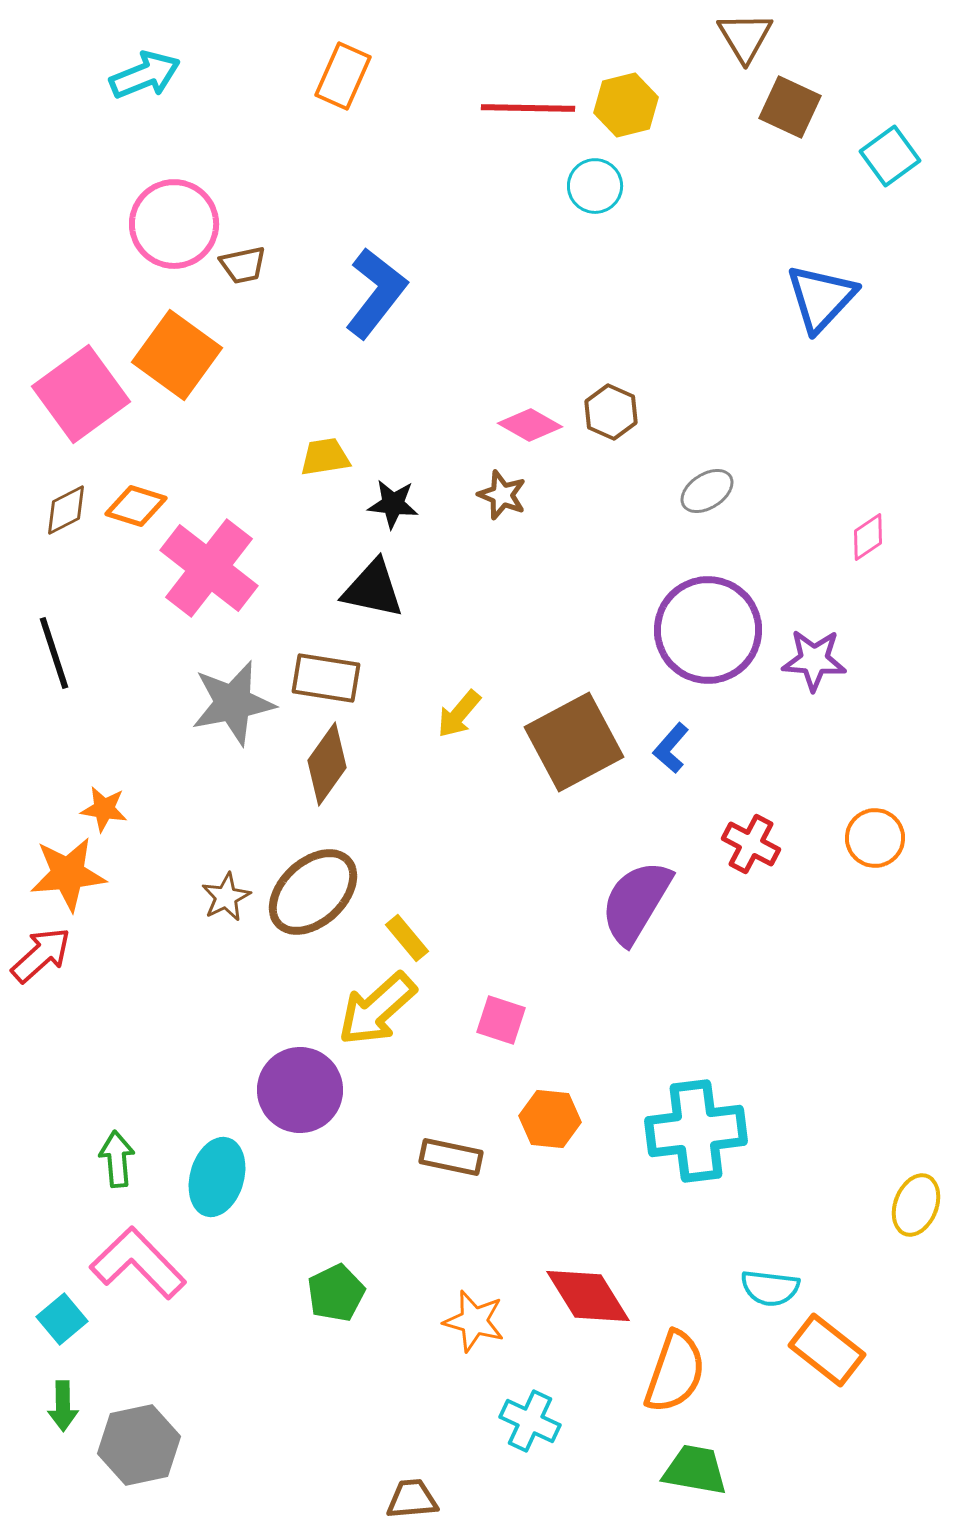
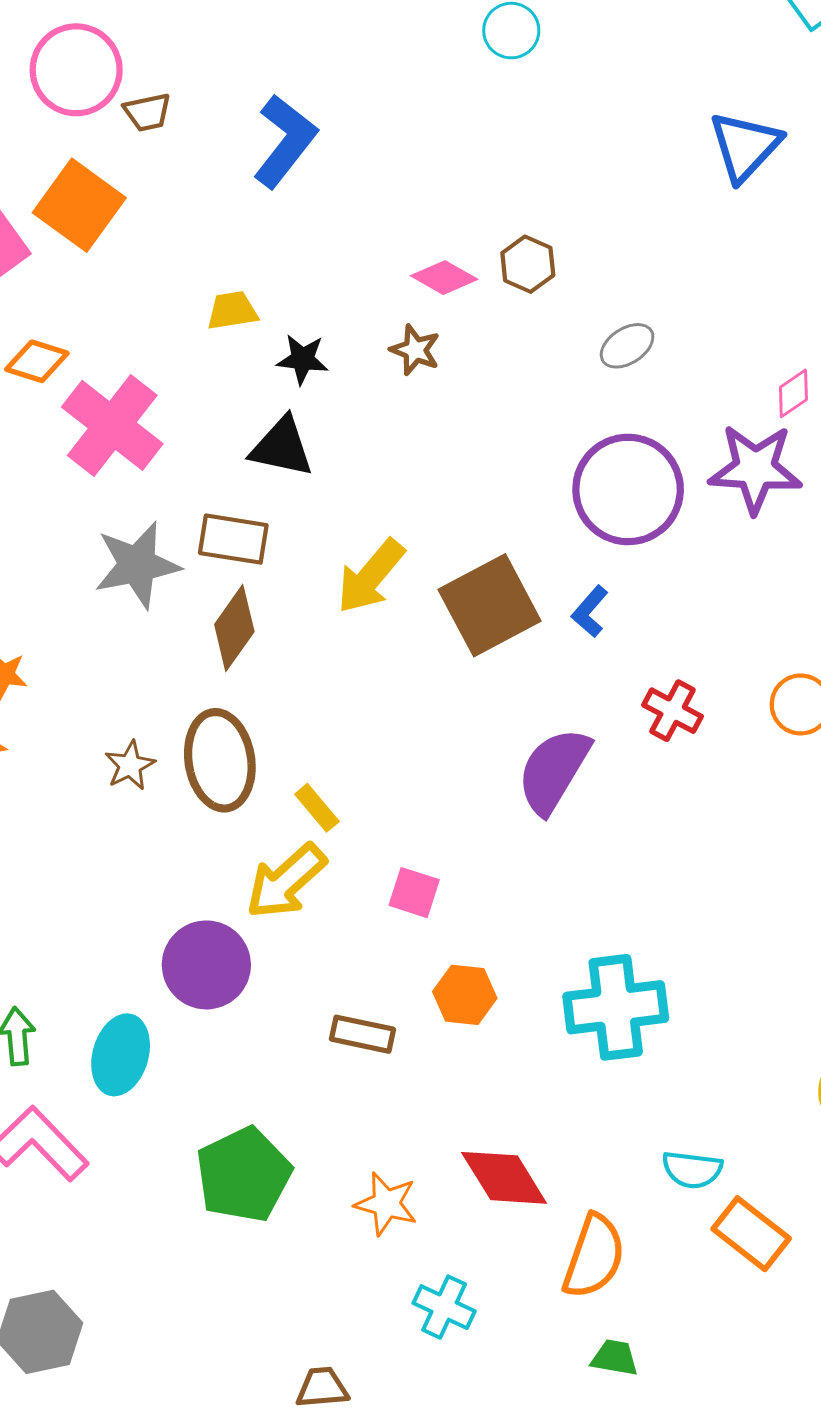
purple star: (814, 660) -> (755, 469), moved, size x1.4
yellow arrow: (459, 714) -> (371, 576), size x1.5
brown ellipse: (313, 892) -> (220, 760), turned -56
green pentagon: (336, 1293) -> (244, 1175), size x1.6
green trapezoid: (695, 1470) -> (615, 1358), size x0.7

